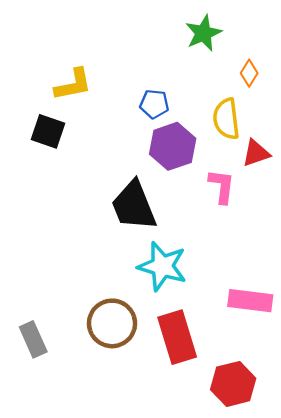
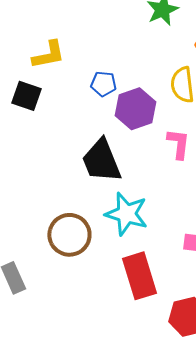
blue pentagon: (154, 104) -> (103, 84), moved
brown circle: (112, 323) -> (69, 235), moved

